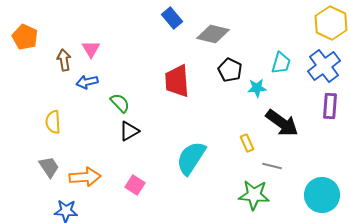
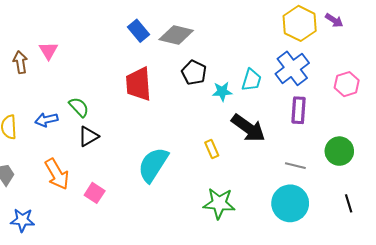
blue rectangle: (172, 18) -> (138, 31), moved
cyan trapezoid: (281, 63) -> (251, 80), moved
blue arrow: (87, 82) -> (46, 120), moved
gray line: (272, 166) -> (295, 166), moved
orange arrow: (85, 177) -> (57, 174), moved, turned 64

